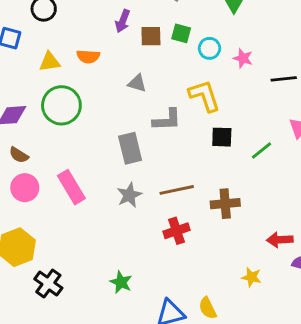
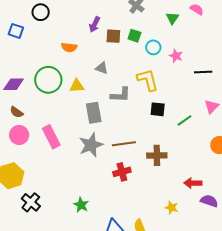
yellow triangle: (50, 62) -> (77, 86), moved
gray star: (129, 195) -> (91, 145), size x1.4

